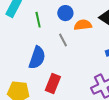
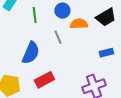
red rectangle: (53, 83) -> (44, 80), turned 36

